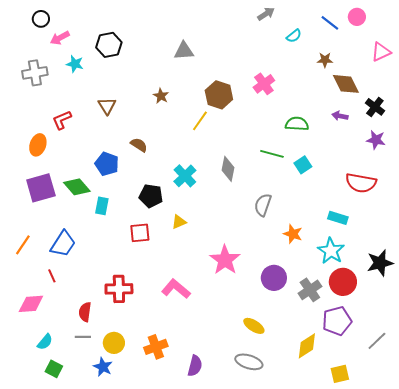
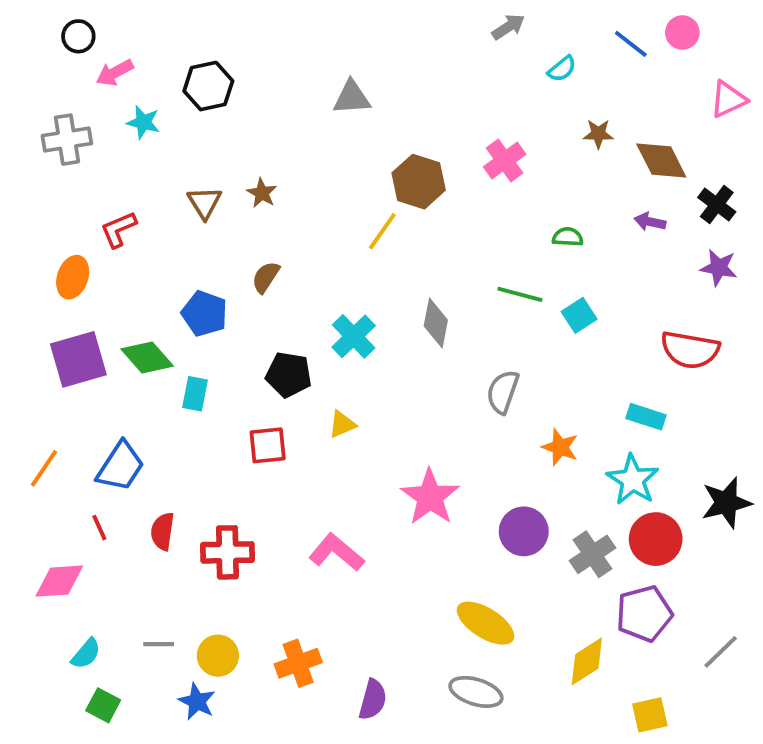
brown star: (325, 60) -> (598, 134), moved
brown star: (161, 96) -> (262, 193), moved
green semicircle: (297, 124) -> (568, 237), size x0.7
brown semicircle: (139, 145) -> (266, 277), turned -90
red semicircle: (85, 312) -> (162, 531), moved
yellow ellipse: (254, 326) -> (485, 623), size x1.4

